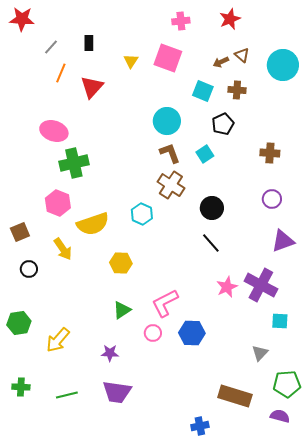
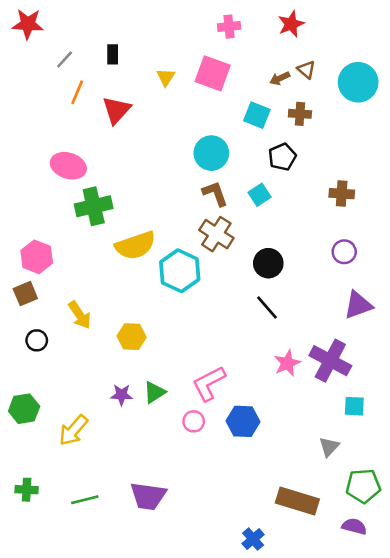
pink hexagon: (58, 203) -> (37, 257), moved
cyan hexagon: (142, 214) -> (180, 271), size x1.5
yellow semicircle: (93, 224) -> (135, 245), moved
yellow hexagon: (121, 263) -> (132, 337), moved
purple star: (110, 353) -> (121, 395), moved
blue cross: (200, 426) -> (253, 539), turned -30

